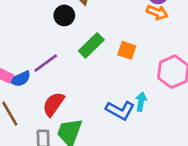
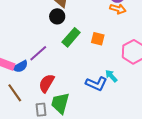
black circle: (64, 15) -> (57, 16), moved
cyan arrow: (141, 102) -> (111, 76), turned -48

